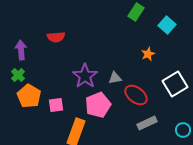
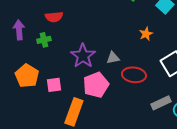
green cross: (18, 75) -> (44, 40), moved, turned 32
red ellipse: (136, 95) -> (134, 75), turned -30
gray rectangle: (147, 123) -> (161, 103), moved

